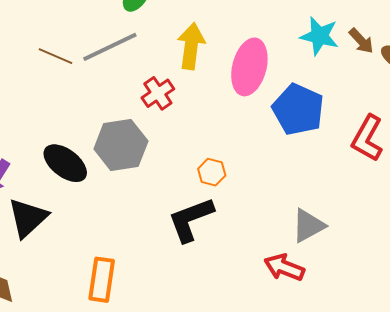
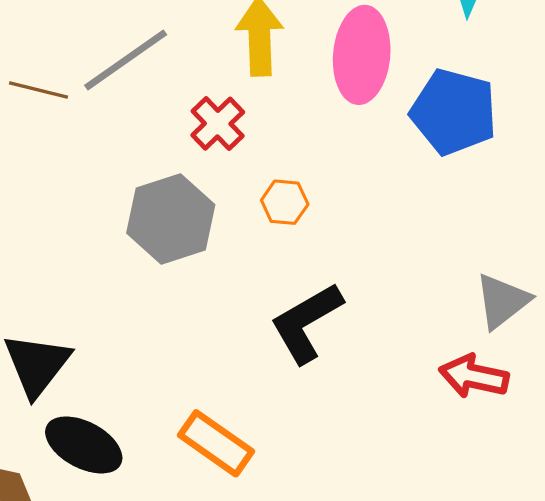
black ellipse: (65, 163) -> (84, 445), moved
orange hexagon: (212, 172) -> (285, 202), moved
orange rectangle: (102, 280) -> (216, 443), moved, turned -54

